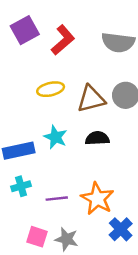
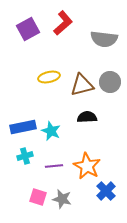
red L-shape: (63, 40) -> (63, 23), moved
cyan star: (55, 137) -> (51, 131), moved

